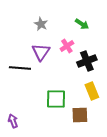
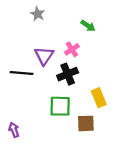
gray star: (41, 24) -> (38, 14), moved
black cross: (87, 61) -> (68, 74), moved

